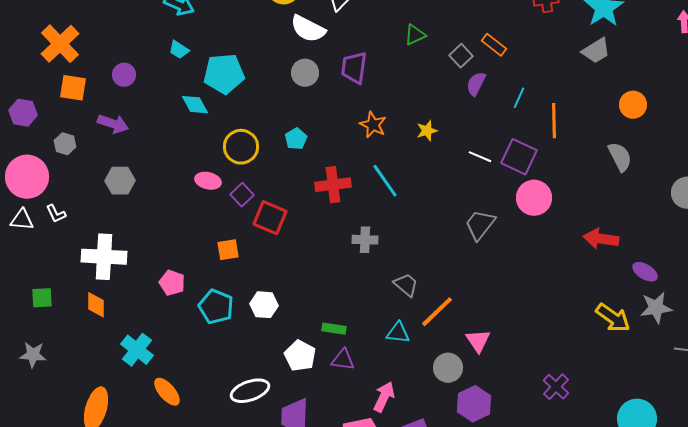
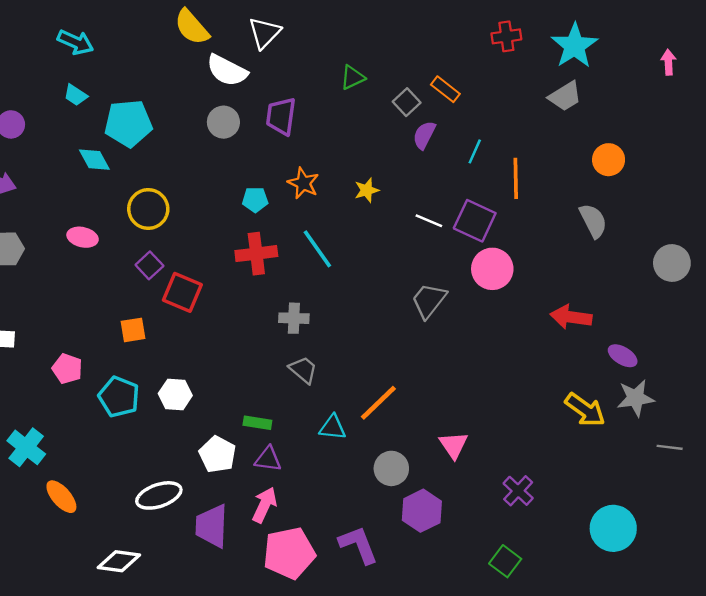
cyan pentagon: (296, 139) -> (255, 200), moved, turned 30
pink ellipse: (208, 181) -> (83, 237), moved
gray trapezoid: (406, 285) -> (303, 370), moved
pink triangle: (478, 341) -> (454, 445), moved
pink arrow: (384, 397) -> (265, 505), moved

